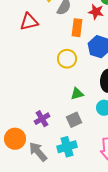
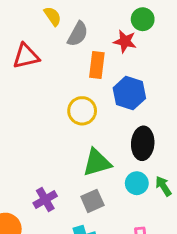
green triangle: (77, 94) -> (97, 163), size x1.5

